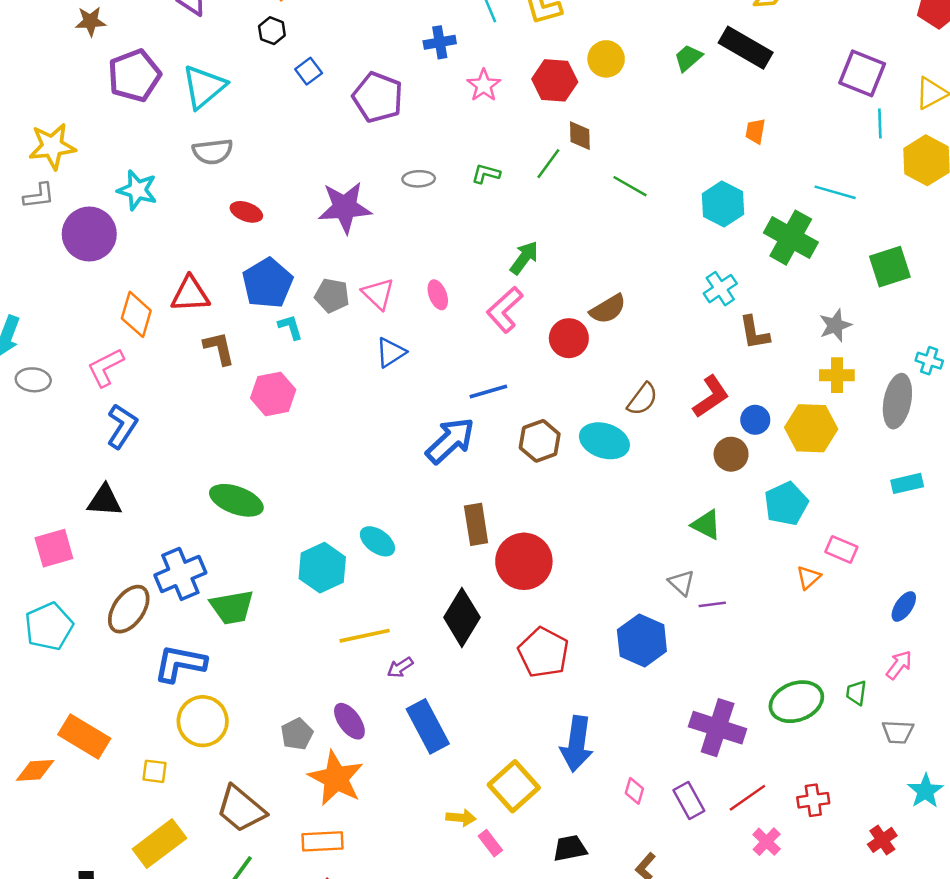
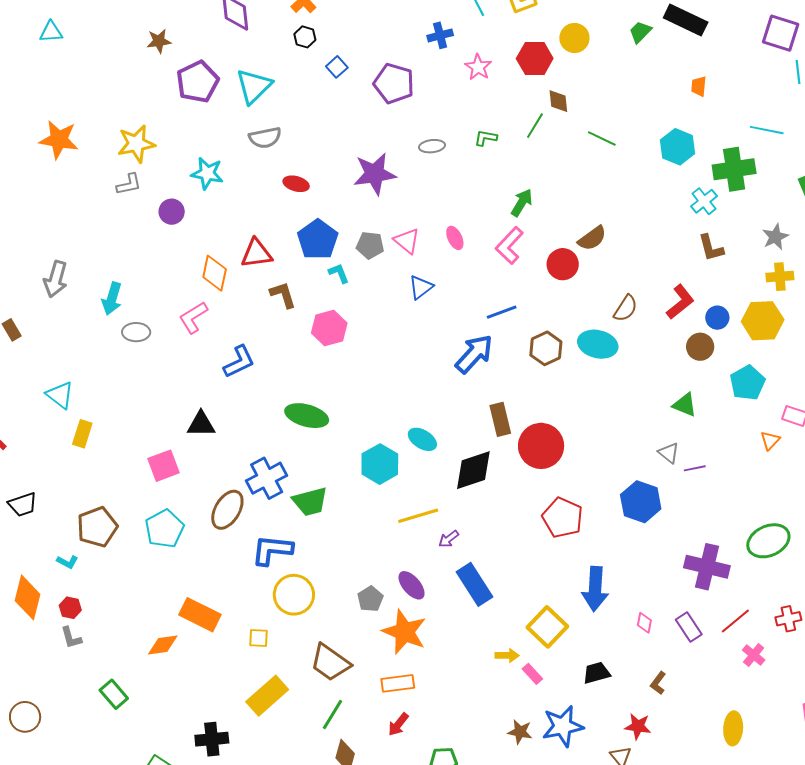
purple circle: (89, 234) -> (172, 212), size x0.6
green cross: (791, 238) -> (734, 169), turned -33
cyan cross: (720, 289) -> (704, 201), moved
blue L-shape: (122, 426) -> (239, 362), moved, turned 36
black diamond: (462, 617) -> (473, 470), moved, turned 45

